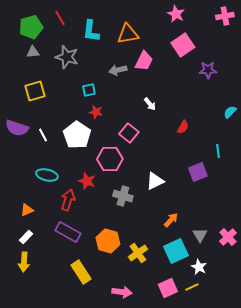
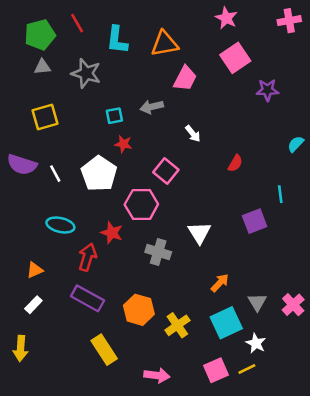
gray arrow: (118, 70) -> (152, 107), moved
white triangle: (155, 181) -> (199, 233), turned -36
yellow arrow: (24, 262) -> (21, 348), moved

